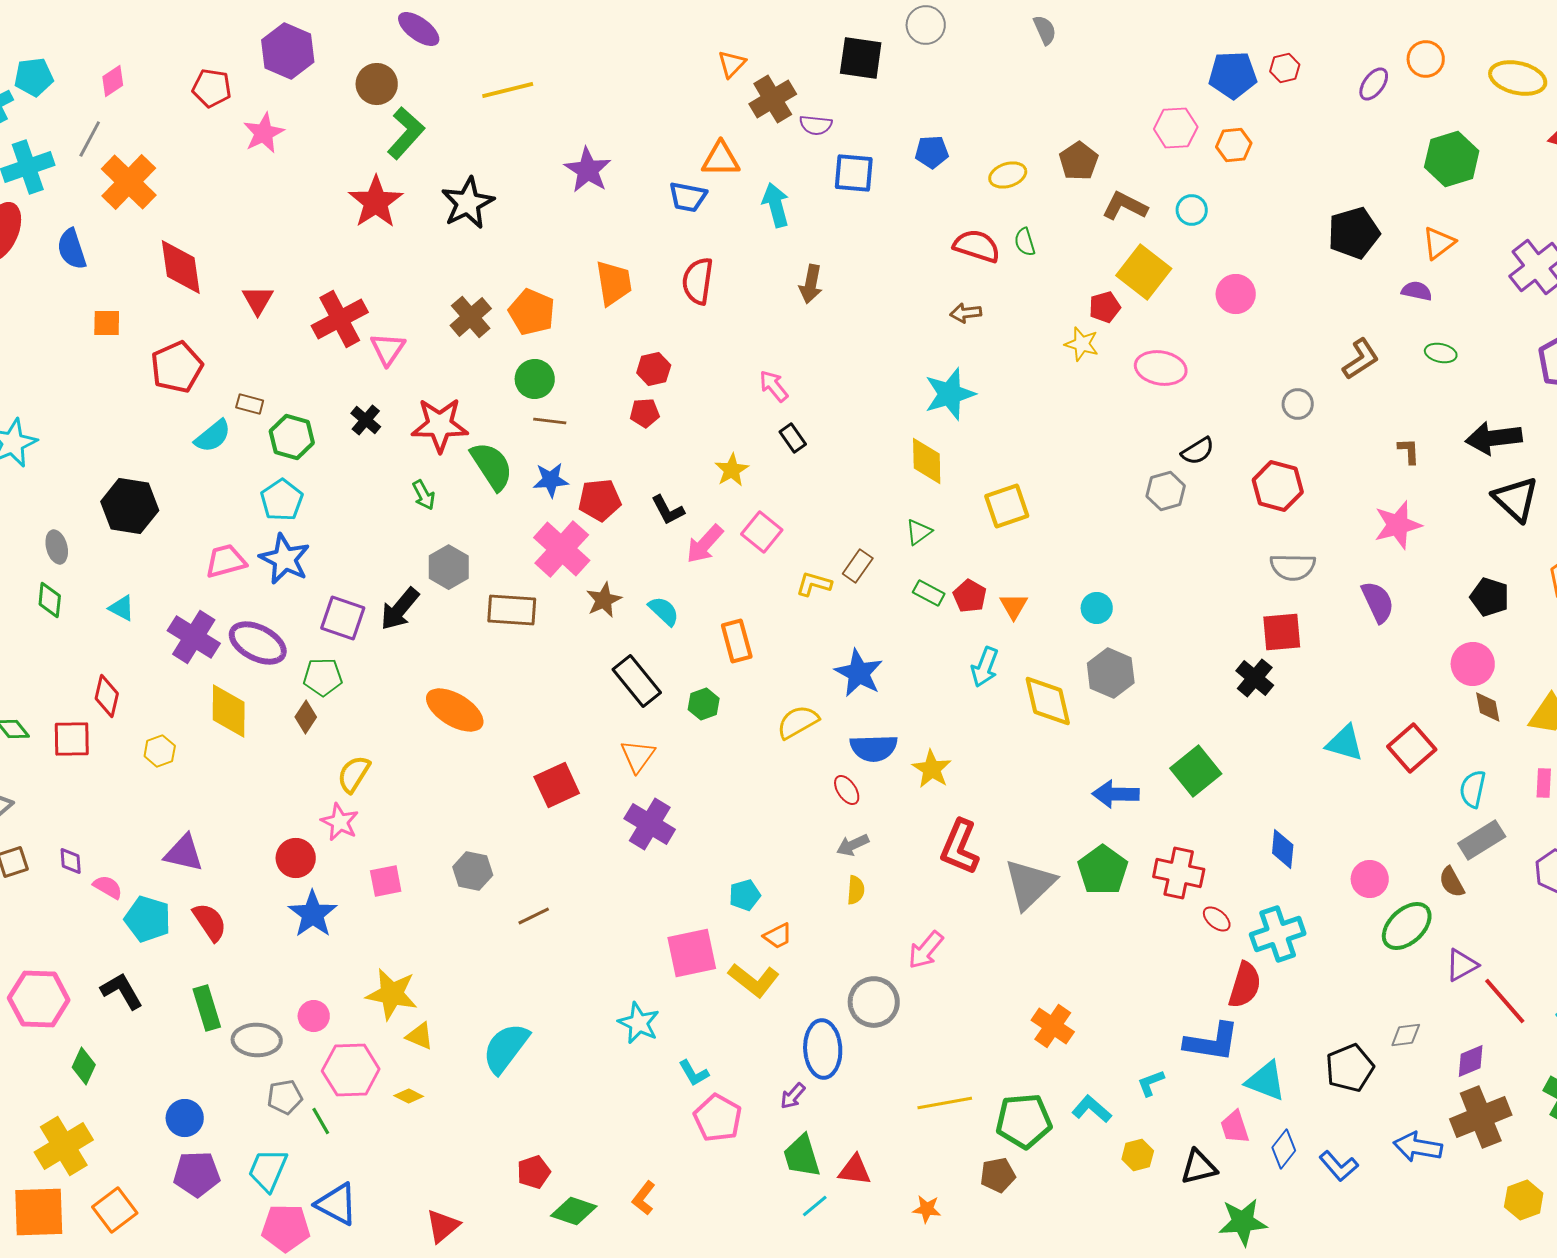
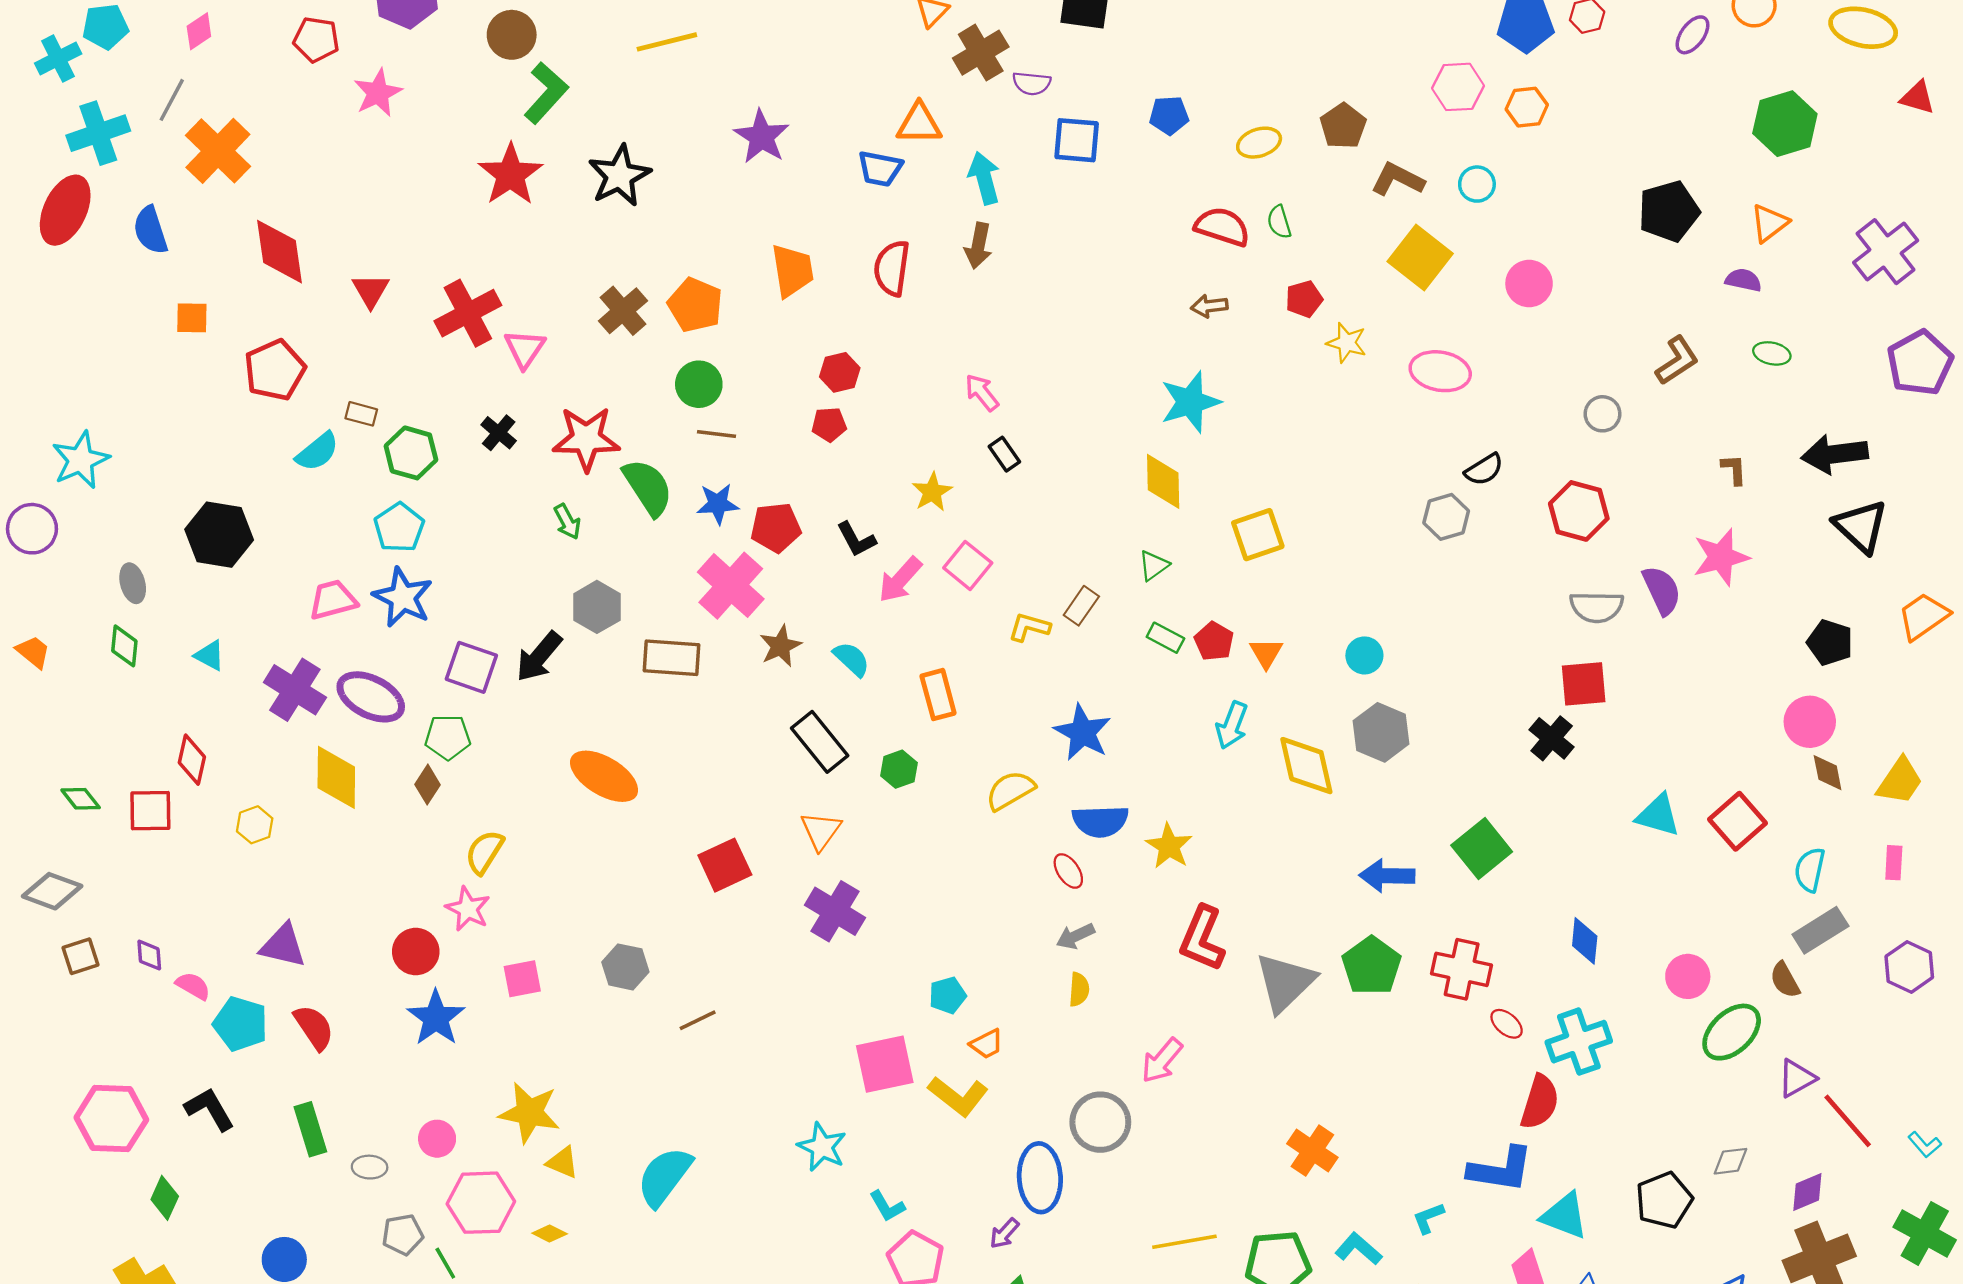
brown arrow: (811, 284) -> (978, 246), moved
red pentagon: (1105, 307) -> (1304, 299), moved
purple semicircle: (1378, 602) -> (1662, 590), moved
gray ellipse: (257, 1040) -> (370, 1167), size x0.6

